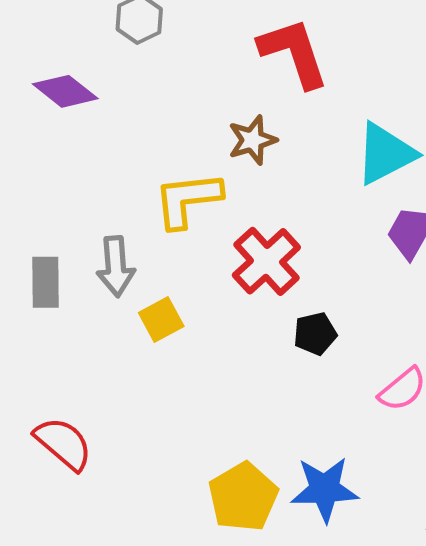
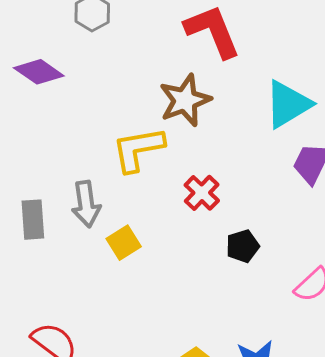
brown star: (252, 140) -> (185, 100), size x1.4
red cross: (266, 261) -> (202, 193), size x0.7

